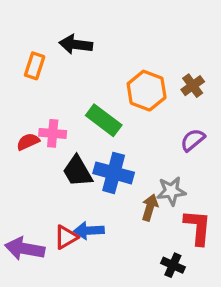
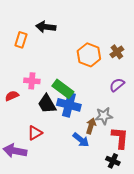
green rectangle: (104, 120) -> (63, 89), moved
red semicircle: (28, 142) -> (12, 96), moved
blue arrow: (89, 231) -> (81, 140), moved, turned -138
red triangle: (66, 237) -> (35, 133), moved
black cross: (173, 265) -> (113, 161), moved

